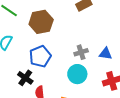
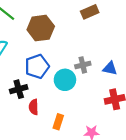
cyan circle: (77, 74) -> (65, 80), moved
black cross: (25, 78) -> (19, 89), turned 35

